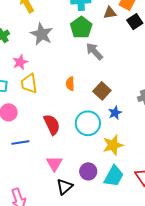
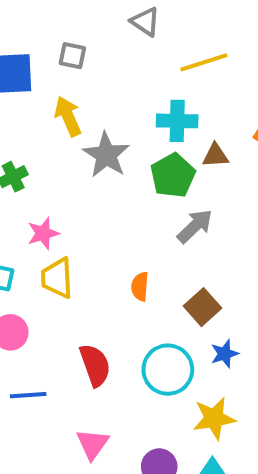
brown triangle: (110, 13) -> (215, 155), moved
gray star: (42, 34) -> (106, 155), moved
gray arrow: (94, 51) -> (195, 226), turned 84

